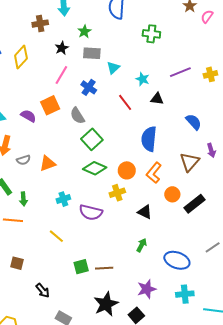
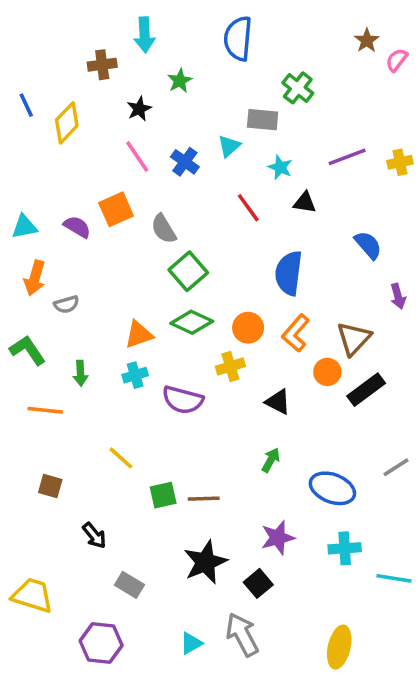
green cross: (151, 34) -> (298, 88), turned 30
gray rectangle: (92, 53) -> (263, 120), moved
pink line: (61, 75) -> (137, 156), turned -66
blue cross: (89, 87) -> (185, 162), moved
brown triangle: (190, 162) -> (354, 338), moved
orange triangle: (48, 163) -> (139, 335), moved
green arrow: (23, 199) -> (80, 373), moved
yellow line: (56, 236) -> (121, 458), moved

